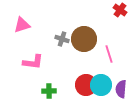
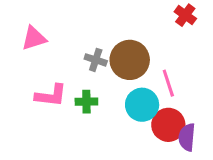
red circle: (86, 85) -> (168, 125), moved
cyan circle: (101, 85) -> (142, 105), moved
green cross: (49, 91) -> (86, 102), moved

